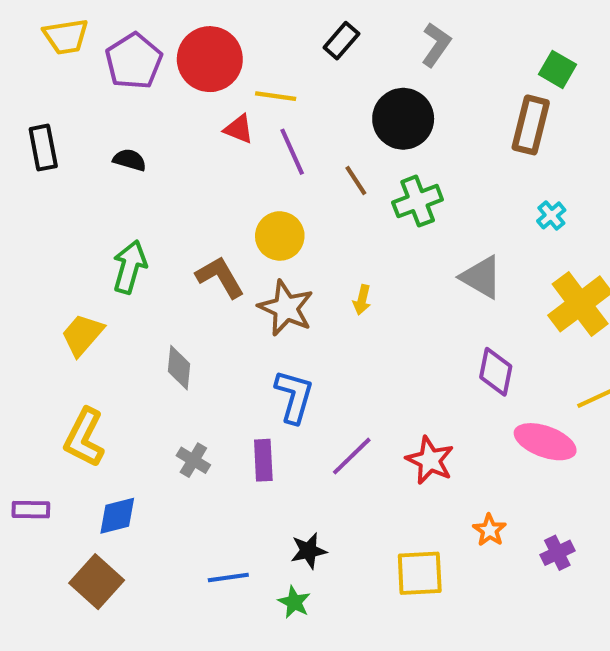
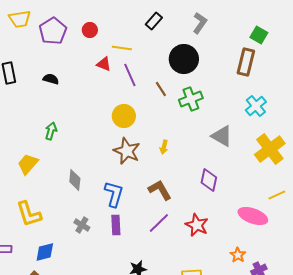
red circle: (210, 59) -> (90, 30), size x0.5
cyan cross: (551, 215) -> (256, 106), size x1.5
green arrow: (130, 267) -> (51, 131), size x0.7
brown L-shape: (220, 277) -> (160, 190), moved
purple diamond: (496, 372) -> (209, 180), moved
blue L-shape: (294, 396) -> (114, 194), moved
yellow L-shape: (84, 438) -> (29, 214), turned -44
orange star: (490, 530) -> (238, 255), moved

